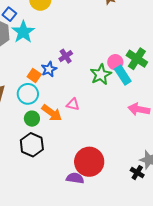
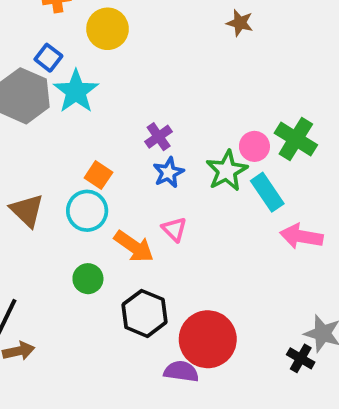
blue star: (49, 69) -> (168, 173), moved
cyan rectangle: (123, 75) -> (267, 192), moved
pink triangle: (73, 104) -> (174, 229), turned 32
green circle: (32, 119) -> (88, 279), moved
black hexagon: (32, 145) -> (144, 313), moved

